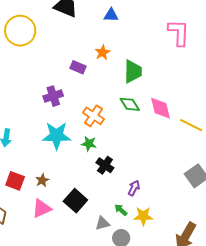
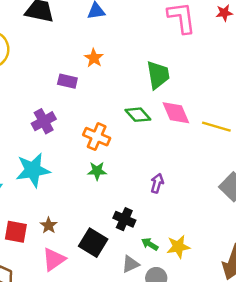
green trapezoid: (133, 71) -> (158, 75), moved
cyan star: (56, 136) -> (33, 170), moved
black cross: (105, 165) -> (124, 219), moved
purple arrow: (134, 188) -> (157, 183), moved

